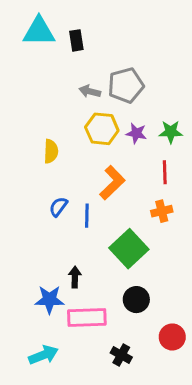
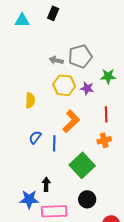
cyan triangle: (39, 31) -> (22, 20), size x0.7
black rectangle: (76, 40) -> (53, 13), moved, turned 32
green star: (171, 132) -> (108, 76), moved

